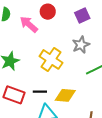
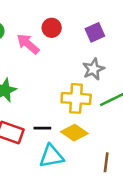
yellow cross: (51, 59) -> (76, 98), moved, turned -30
yellow diamond: (65, 95) -> (74, 133), turned 30

